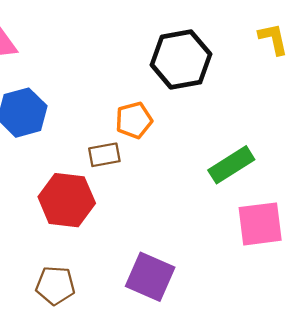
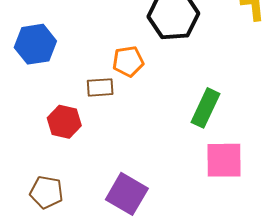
green rectangle: (231, 165) -> (206, 108), turned -39
red hexagon: (67, 200) -> (64, 122), size x0.7

